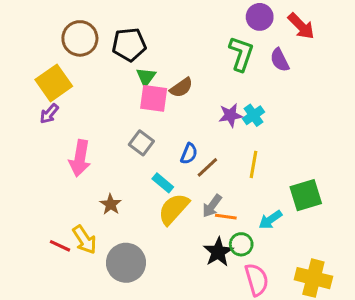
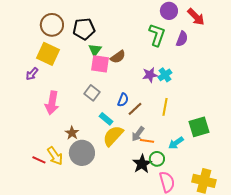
purple semicircle: (280, 60) -> (182, 39), turned -133
yellow square: (54, 83) -> (48, 54), moved, turned -30
gray circle: (126, 263) -> (82, 153), moved

